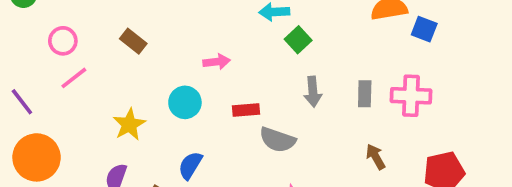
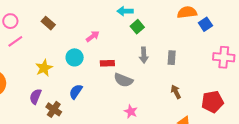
blue square: (424, 29) -> (205, 24), turned 32
pink arrow: (217, 62) -> (93, 36), turned -32
pink cross: (411, 96) -> (224, 57), moved

